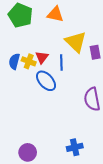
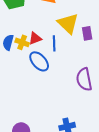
red triangle: (42, 57) -> (35, 38), turned 32

